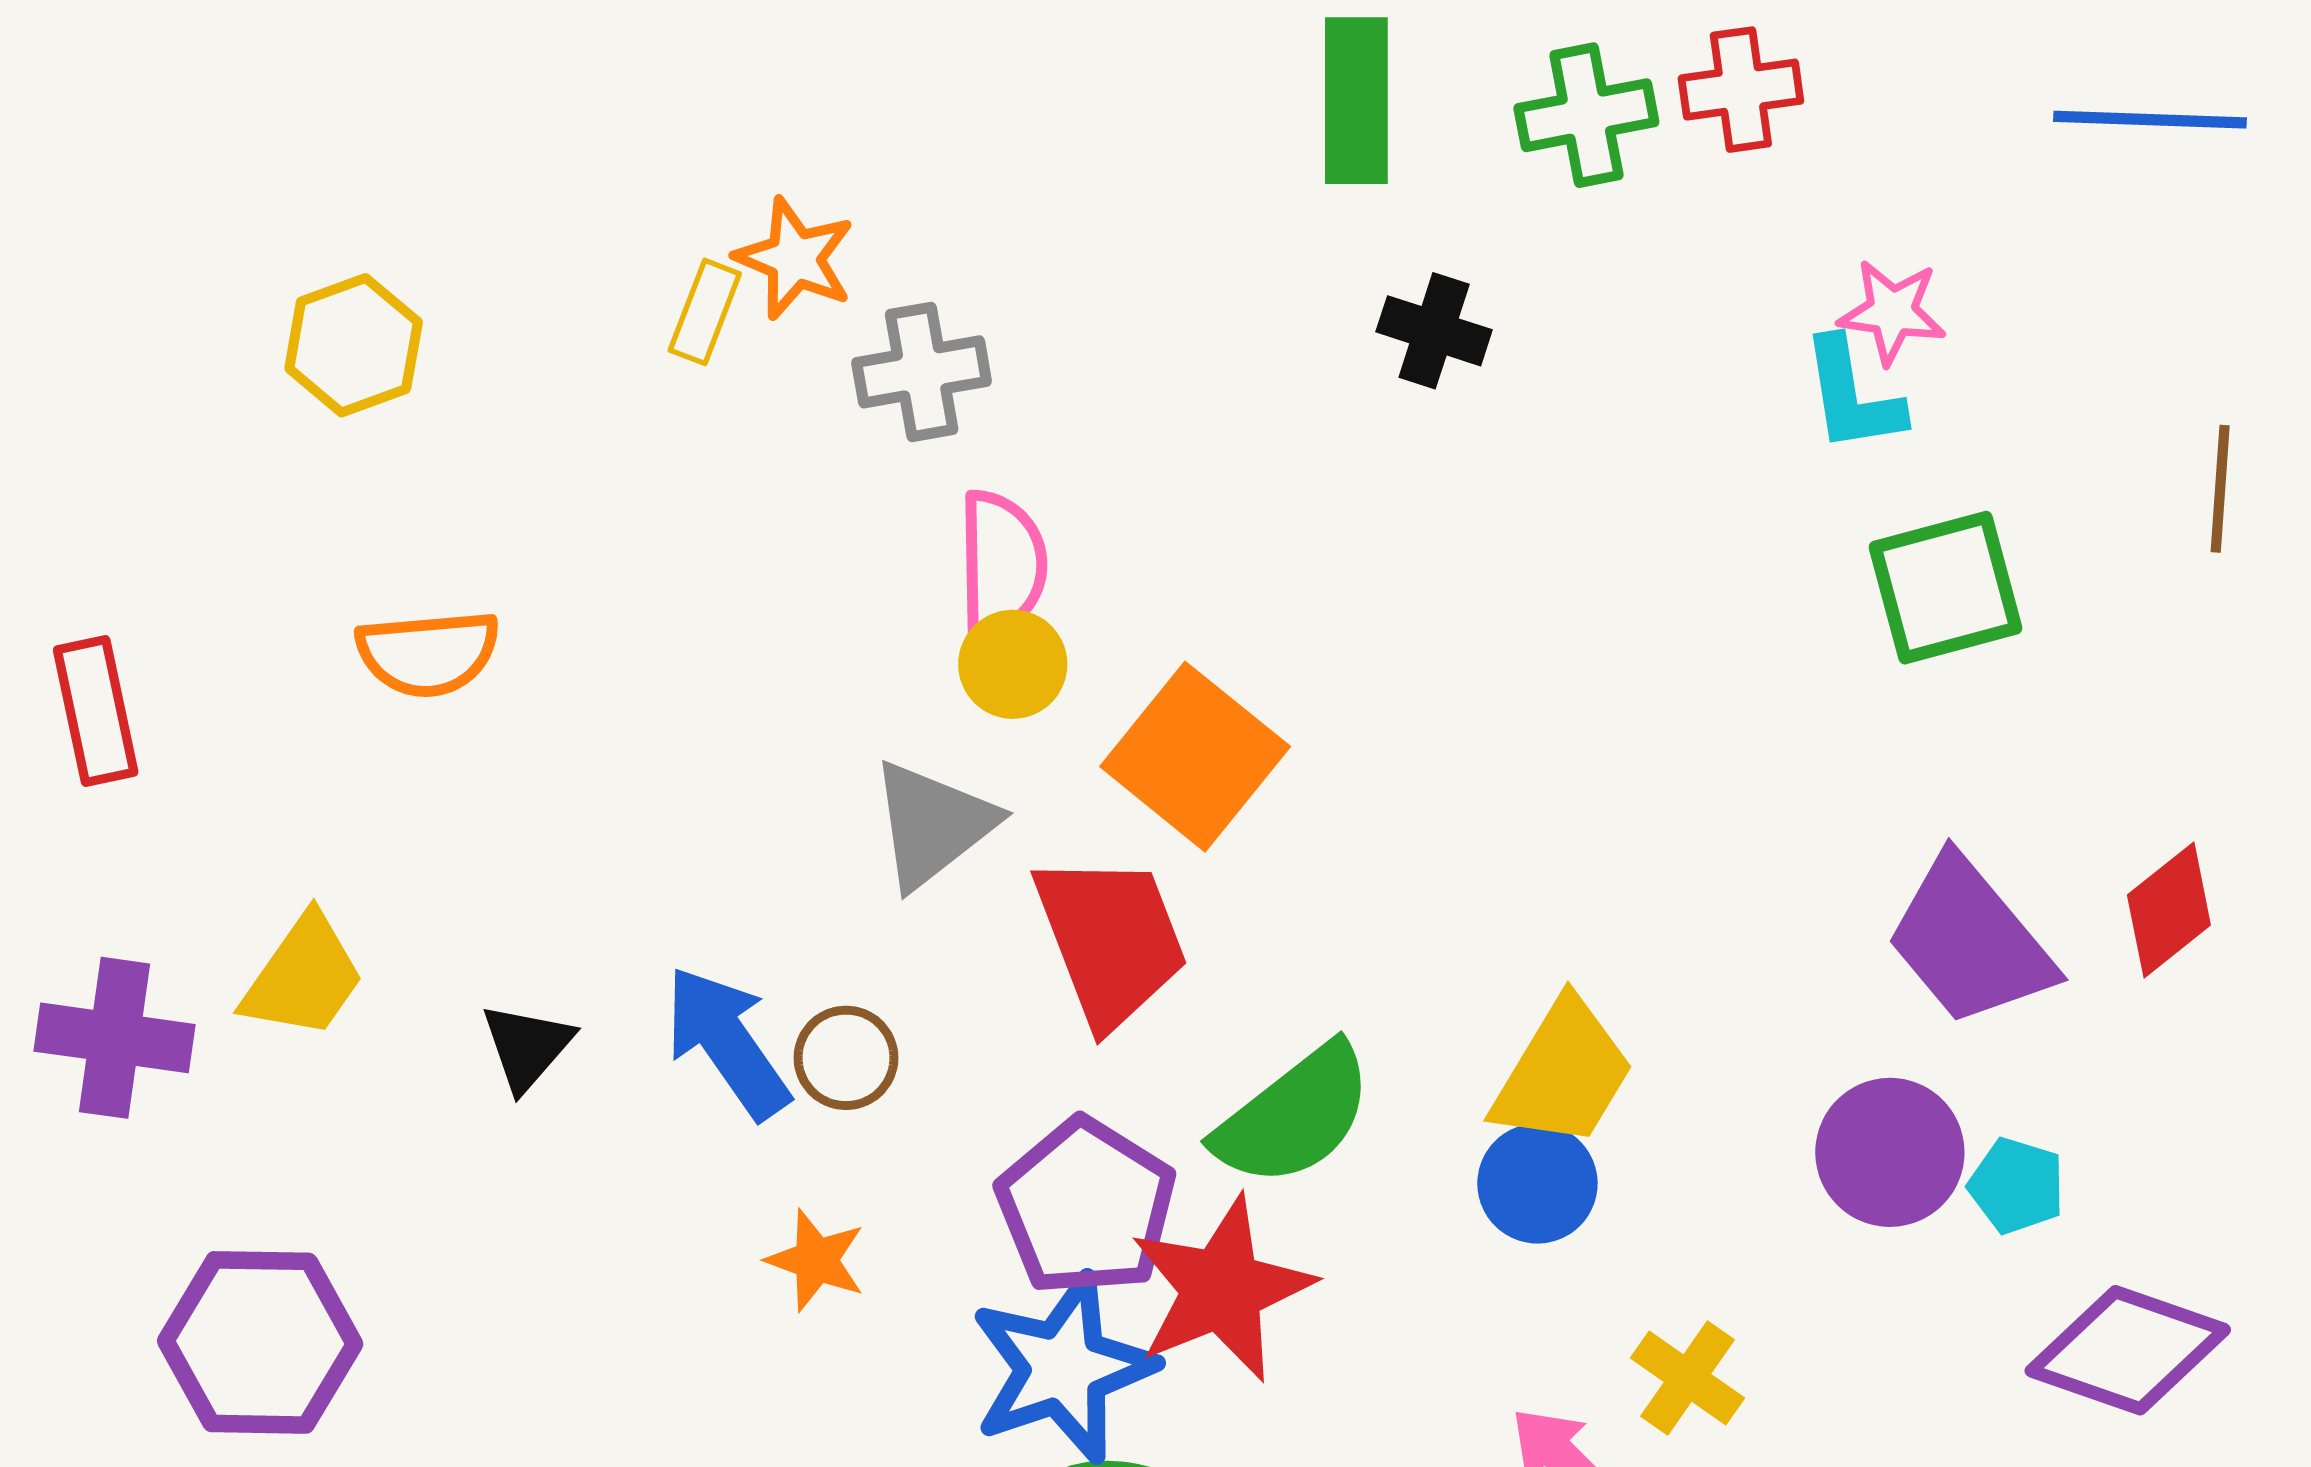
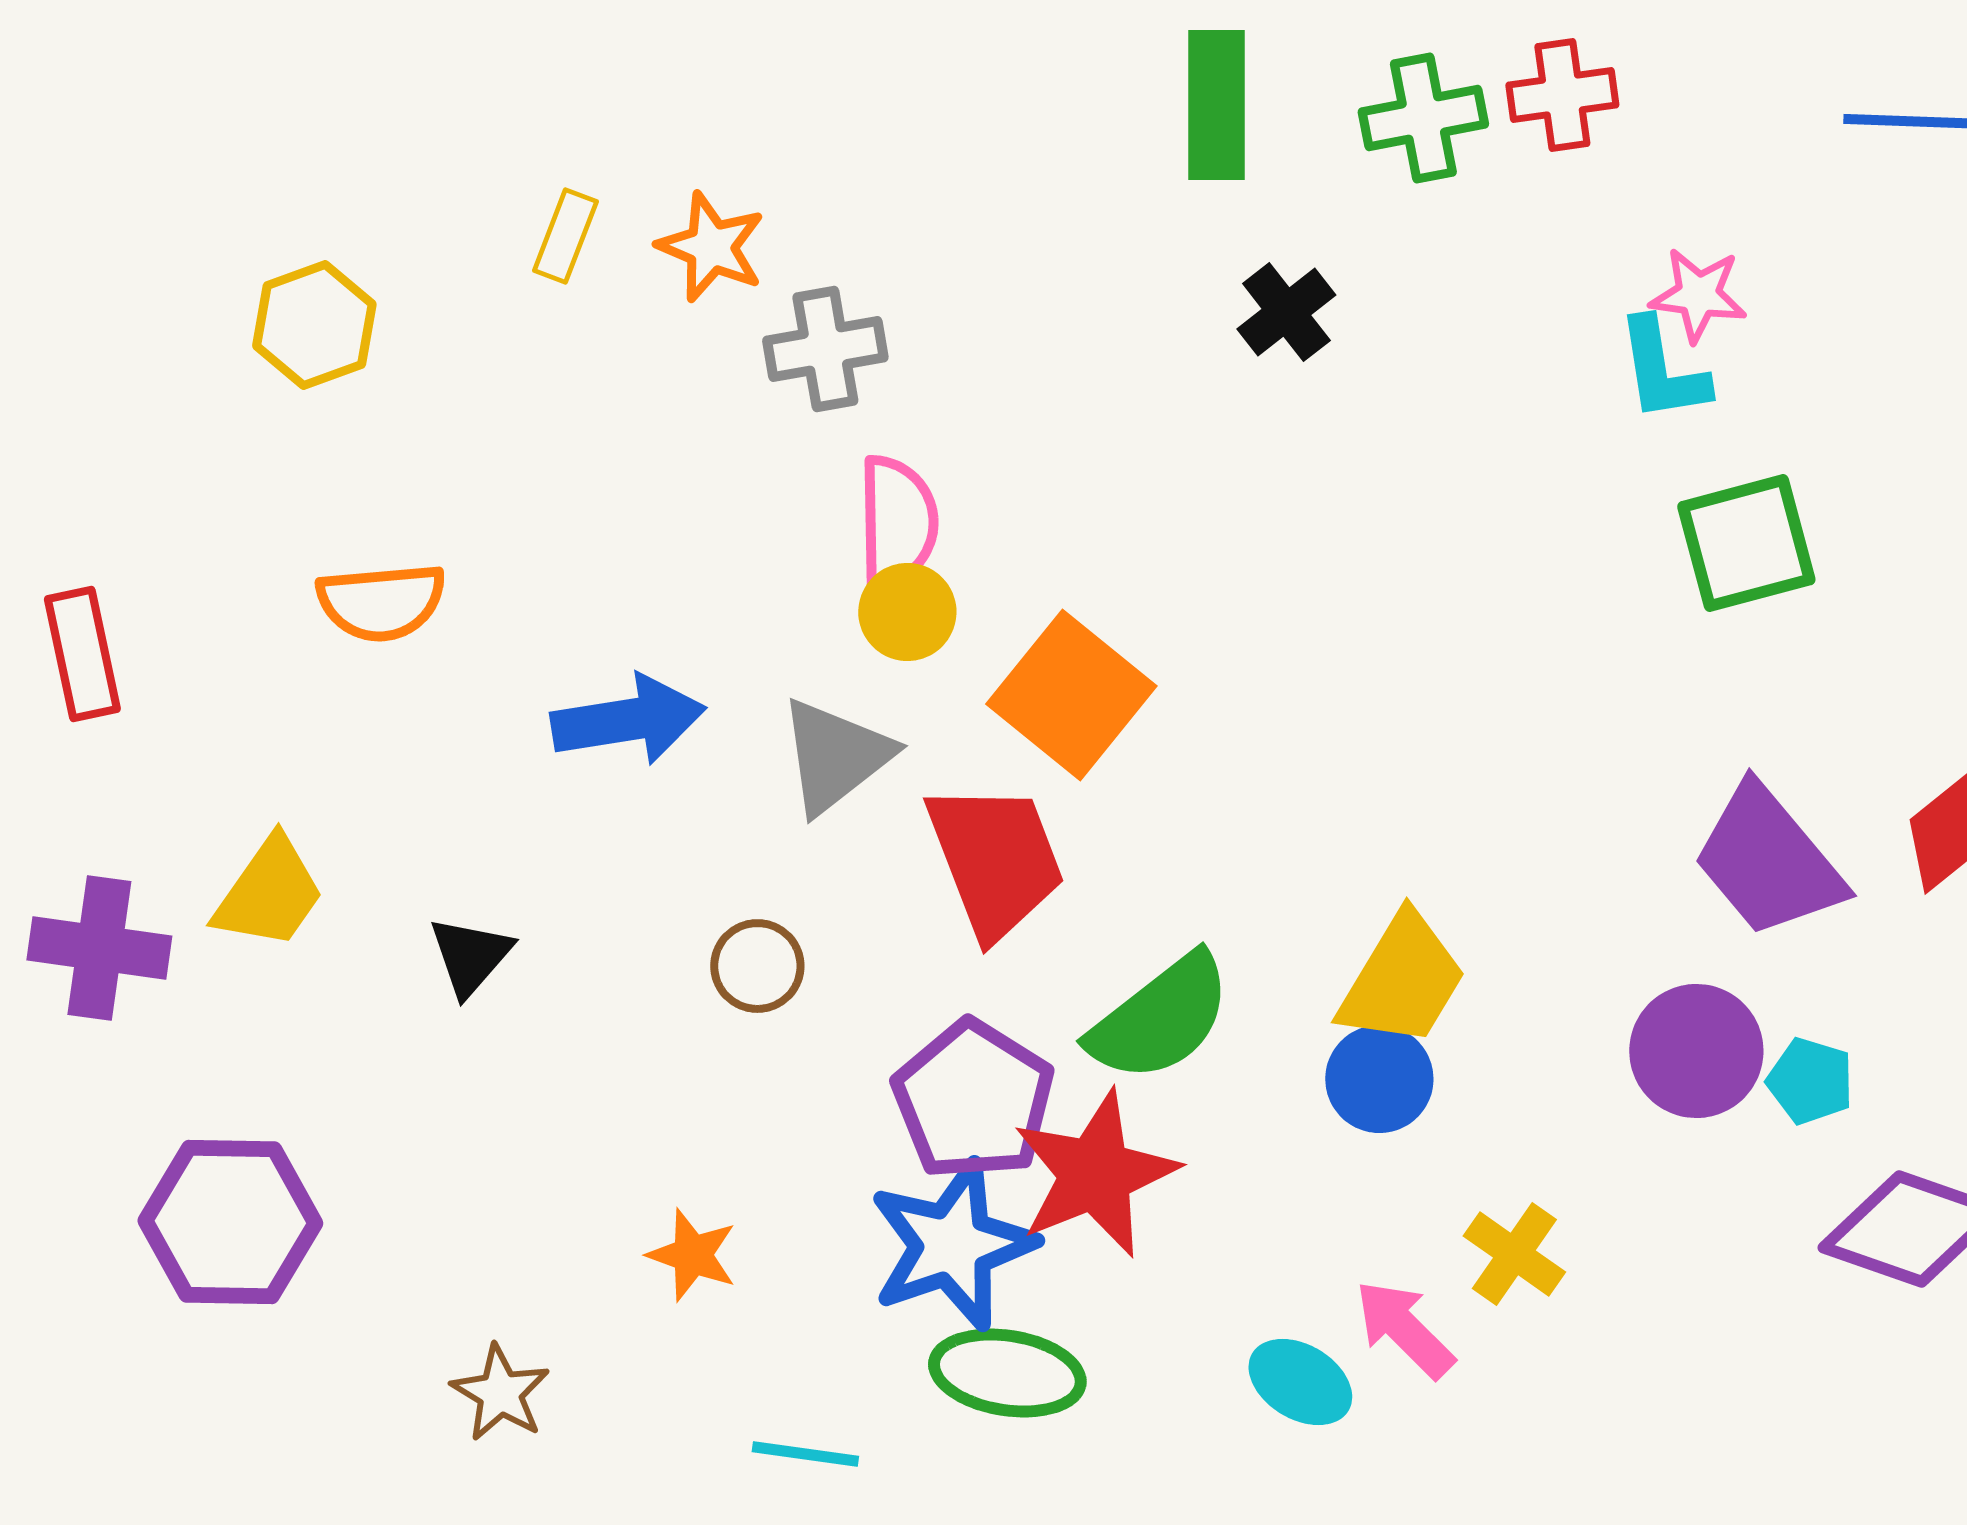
yellow rectangle: (705, 312) -> (565, 236), moved
black cross: (1434, 331) -> (1286, 312), turned 34
blue arrow: (727, 1042) -> (628, 720), moved, turned 116
orange star: (816, 1260) -> (692, 1255), moved

